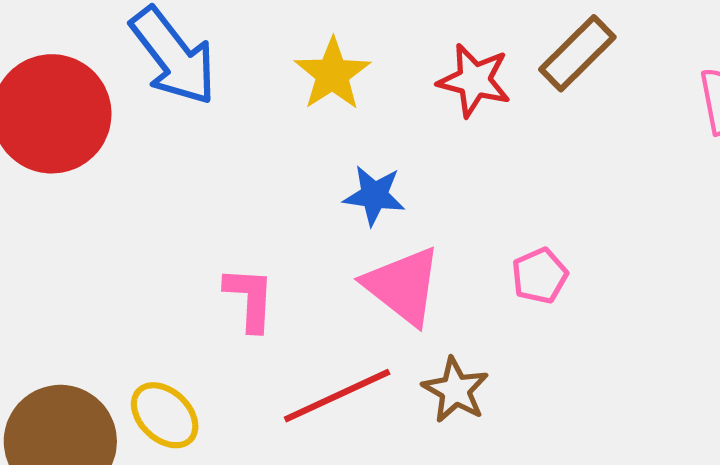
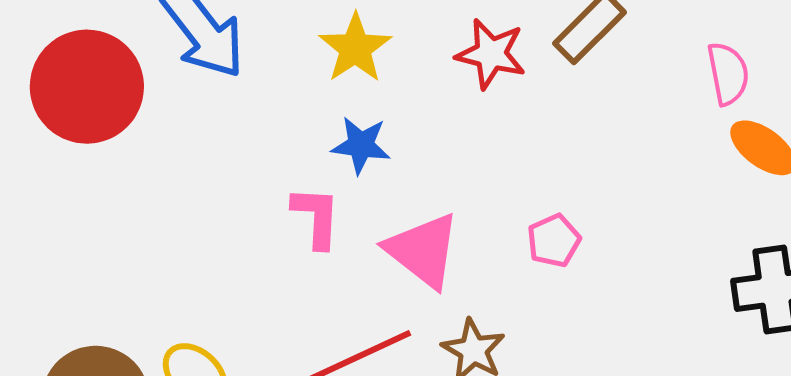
blue star: (374, 195) -> (361, 145), moved
pink L-shape: (250, 299) -> (316, 217), moved

